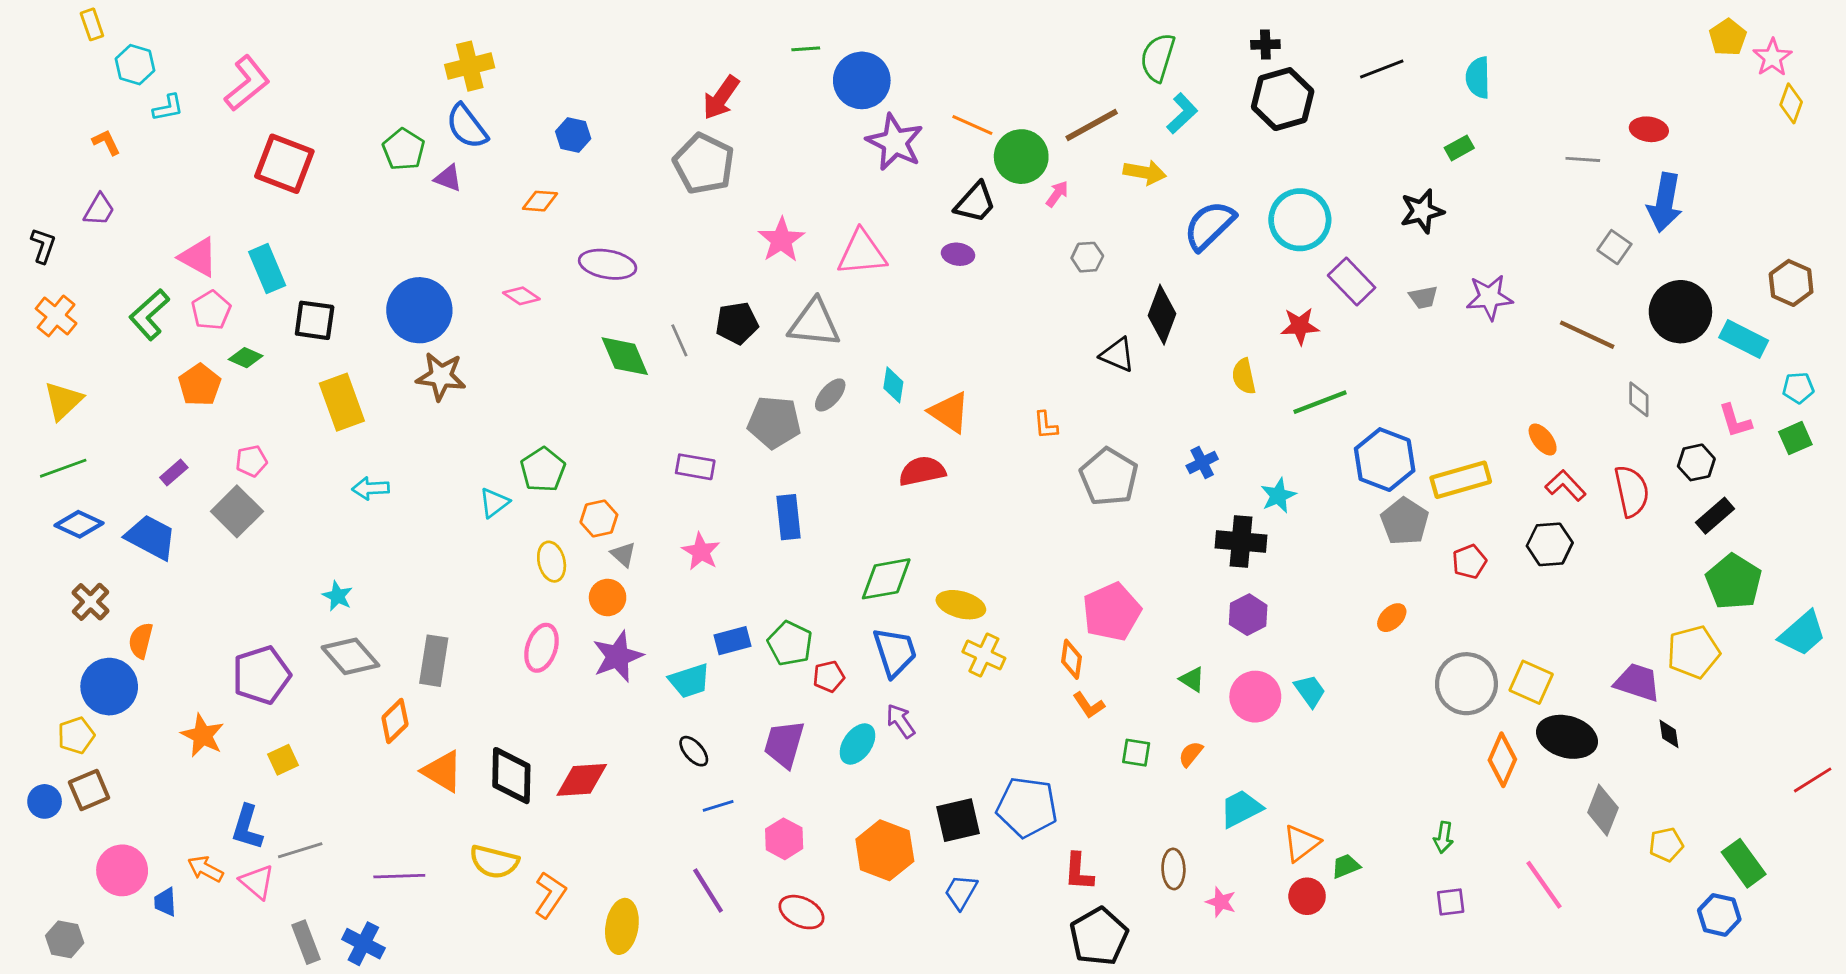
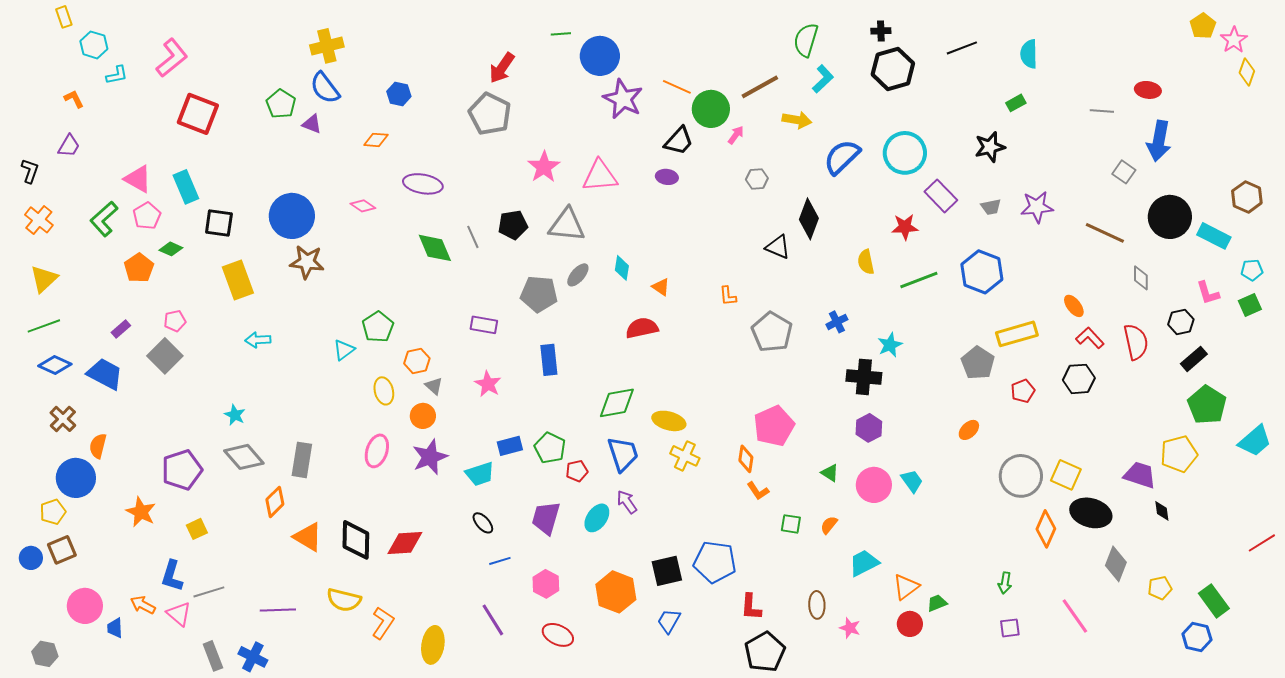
orange triangle: (949, 412) -> (661, 287), size x0.6
blue hexagon: (1385, 460) -> (982, 272), moved

